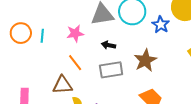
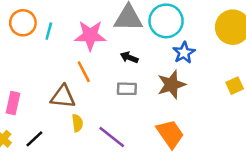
blue star: (161, 25) -> (184, 53), moved
pink star: (75, 33) -> (90, 35), size x1.4
gray rectangle: (111, 70) -> (127, 89), size x0.7

